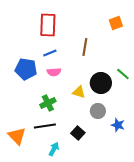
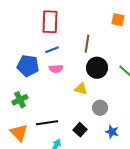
orange square: (116, 23) -> (118, 20), turned 32
black circle: (101, 83) -> (97, 68), moved
green cross: (48, 103) -> (20, 100), moved
blue star: (118, 125) -> (112, 132), moved

